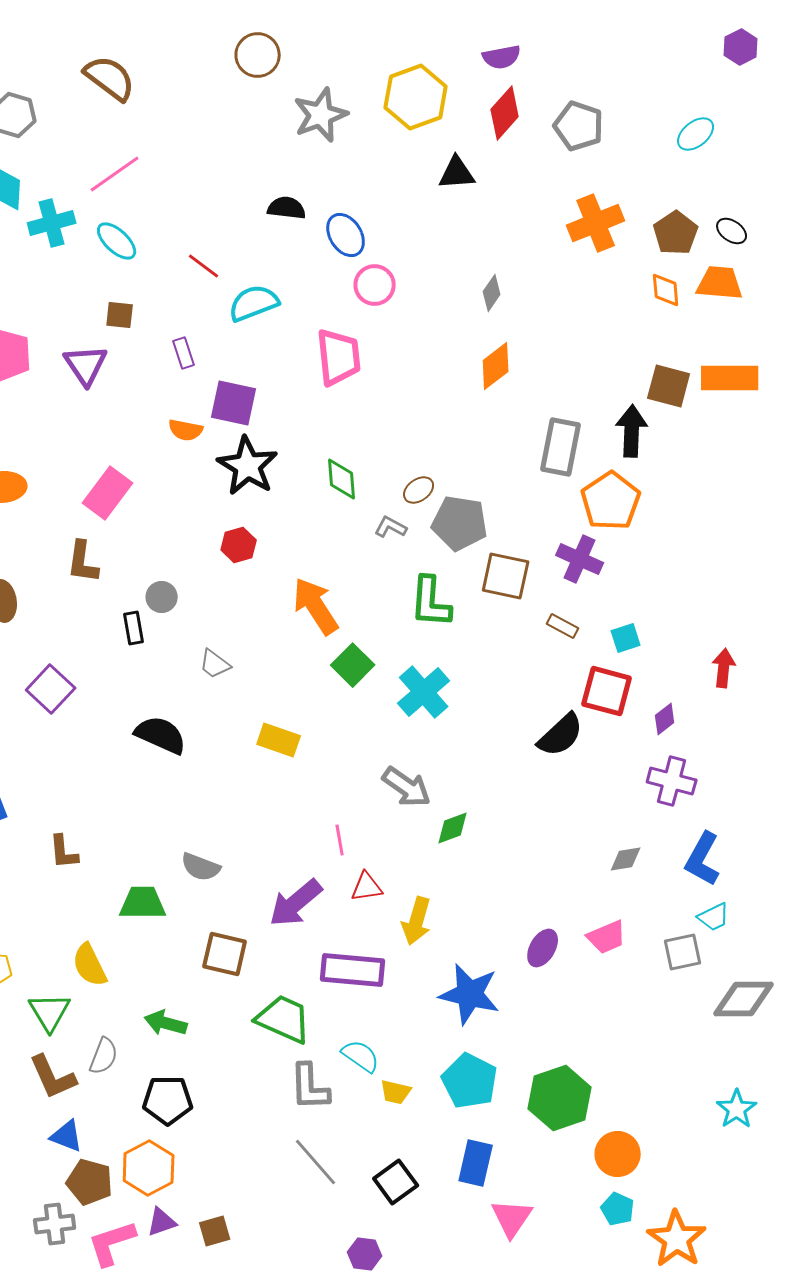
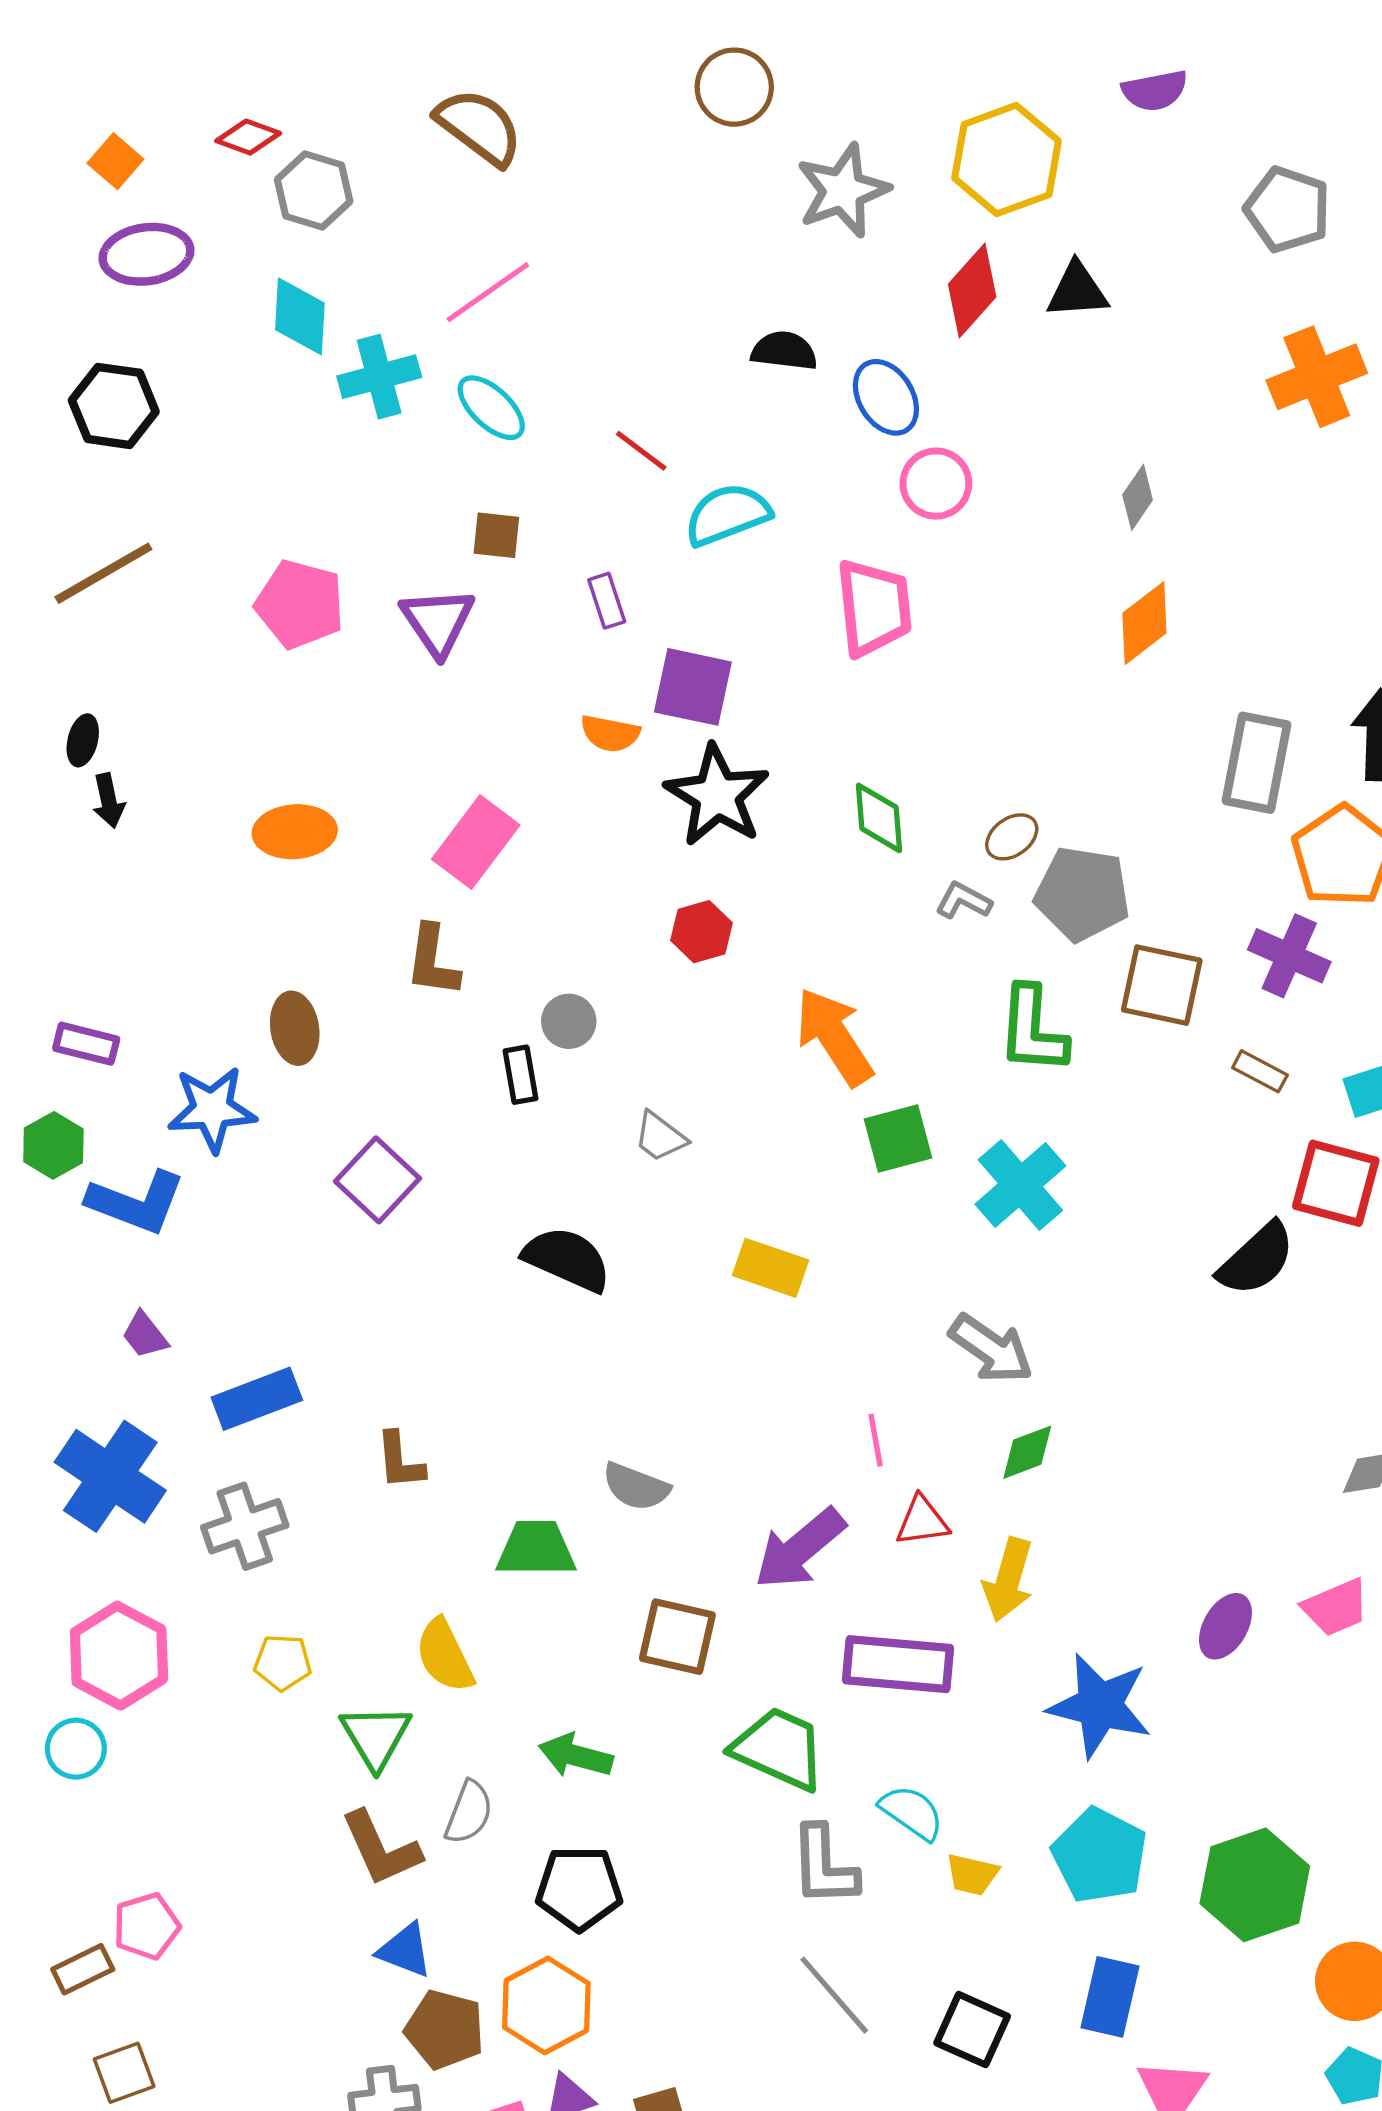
red diamond: (505, 113) -> (972, 290), moved
green square: (353, 665) -> (898, 1138), turned 30
green diamond: (453, 828) -> (1027, 1452), moved
black square: (396, 1182) -> (972, 2030), turned -30

